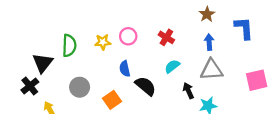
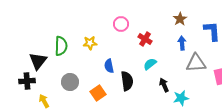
pink circle: (128, 36) -> (121, 24), moved
gray triangle: (212, 70) -> (196, 63), moved
black cross: (30, 86) -> (27, 81), turned 35
black semicircle: (146, 86) -> (127, 81), turned 42

